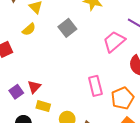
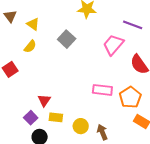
pink rectangle: (95, 86) -> (102, 90), turned -60
purple square: (16, 92) -> (31, 118), moved

